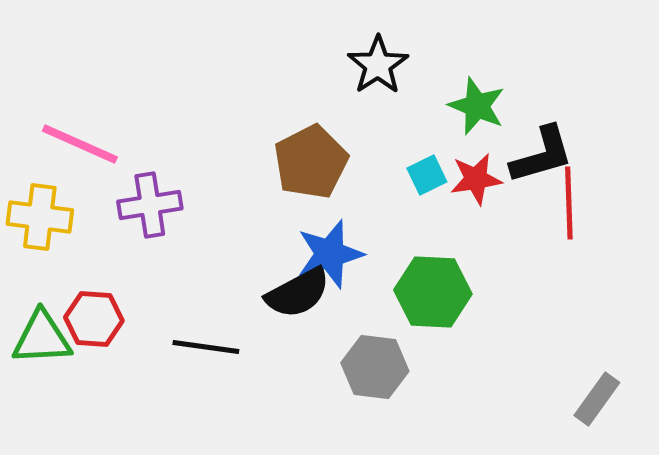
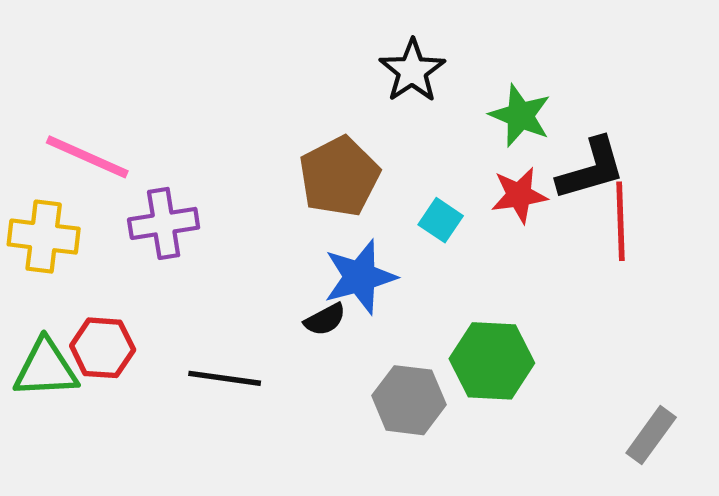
cyan square: (427, 175) -> (441, 220), moved, turned -30
green hexagon: (433, 292) -> (492, 361), moved
black semicircle: (298, 293) -> (325, 319), size x0.6

